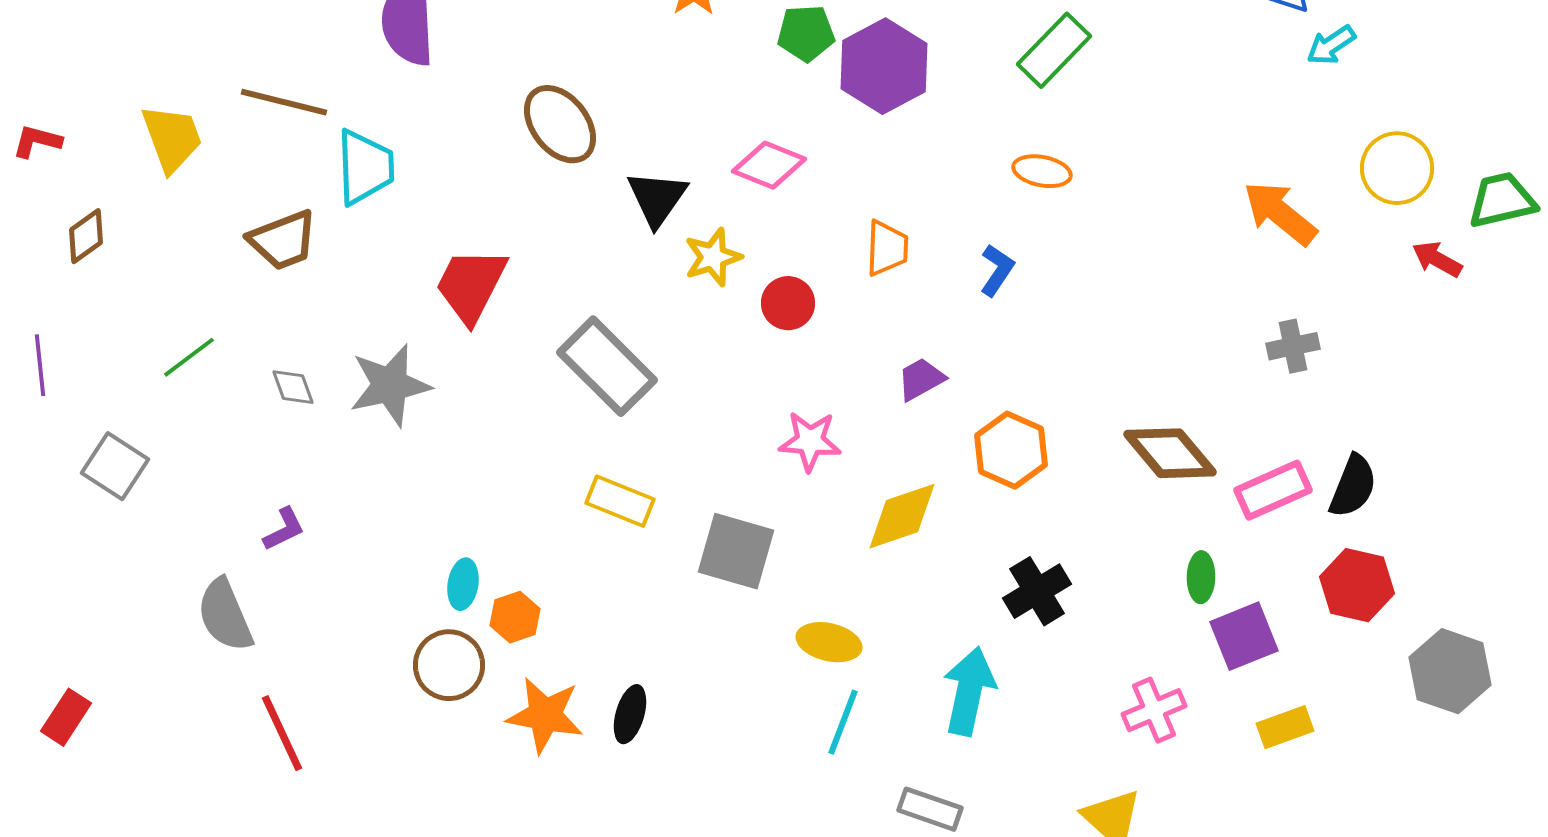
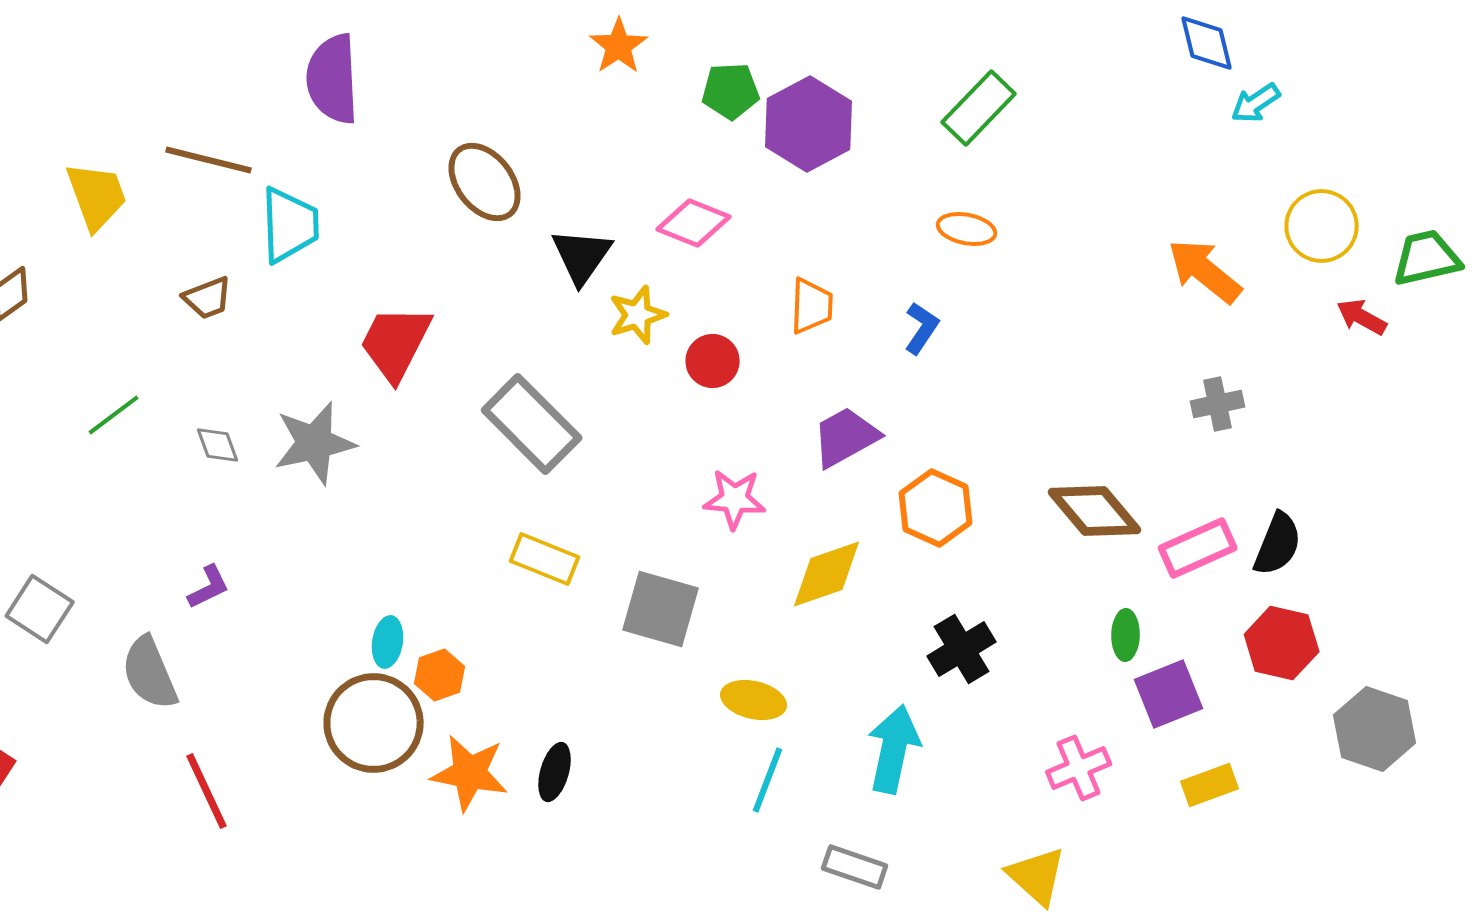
brown trapezoid: (283, 240) -> (208, 298), size x0.7
purple trapezoid: (921, 379) -> (846, 437), size x1.4
gray square: (115, 466) -> (40, 609), moved
brown circle: (449, 665) -> (374, 723), size x1.4

